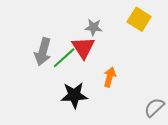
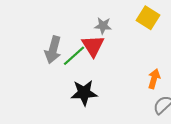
orange arrow: (110, 77) -> (154, 79), moved

